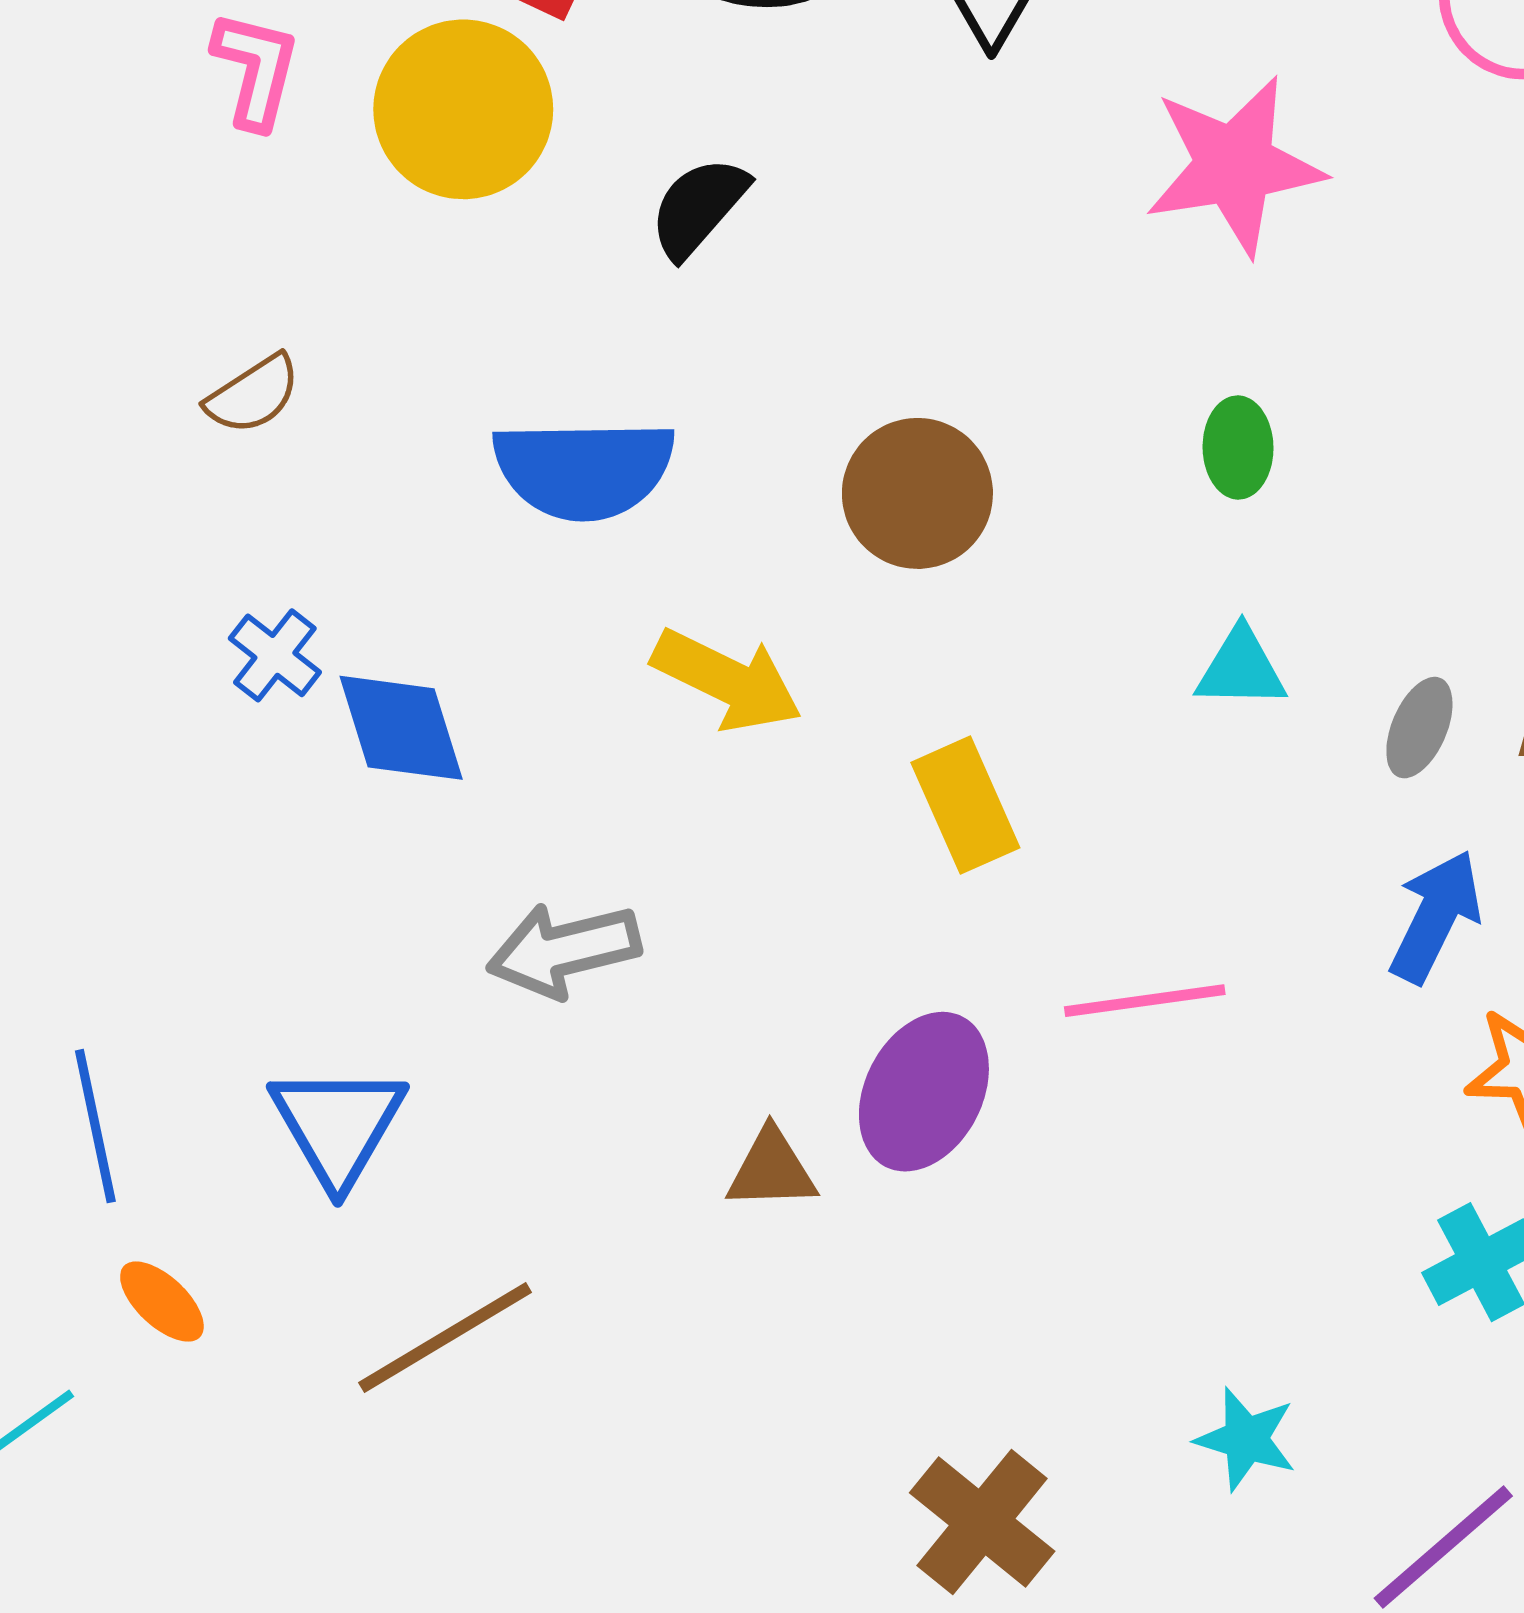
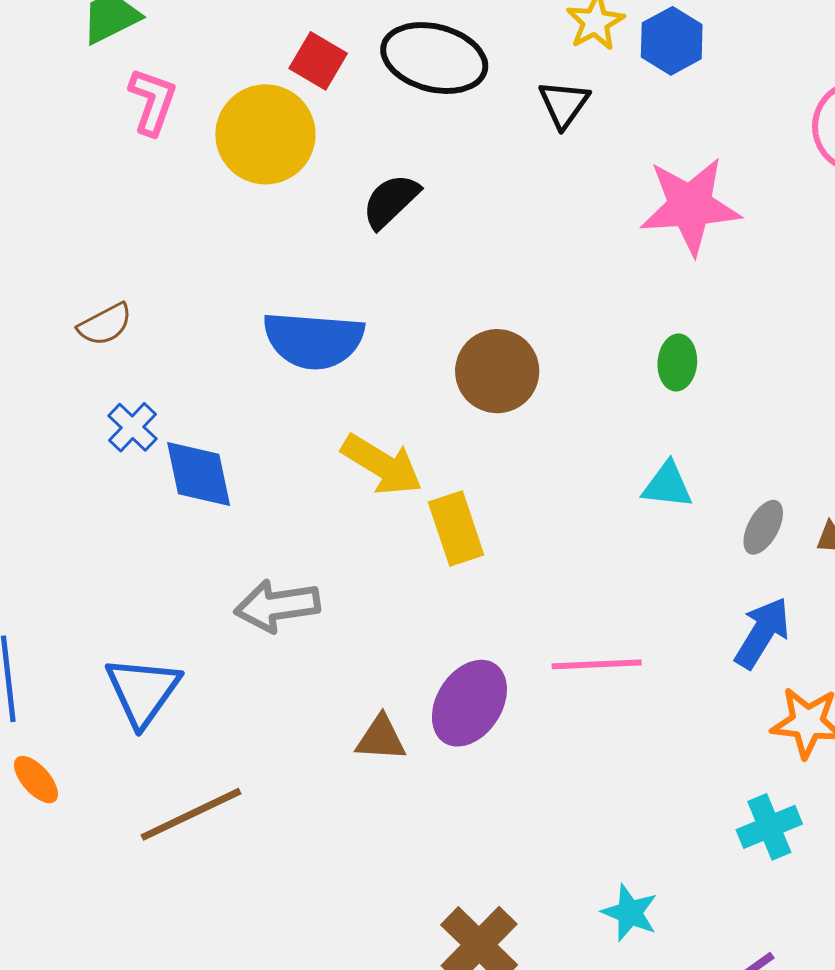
brown semicircle: (253, 394) -> (105, 324), moved
yellow rectangle: (965, 805) -> (456, 529), moved

